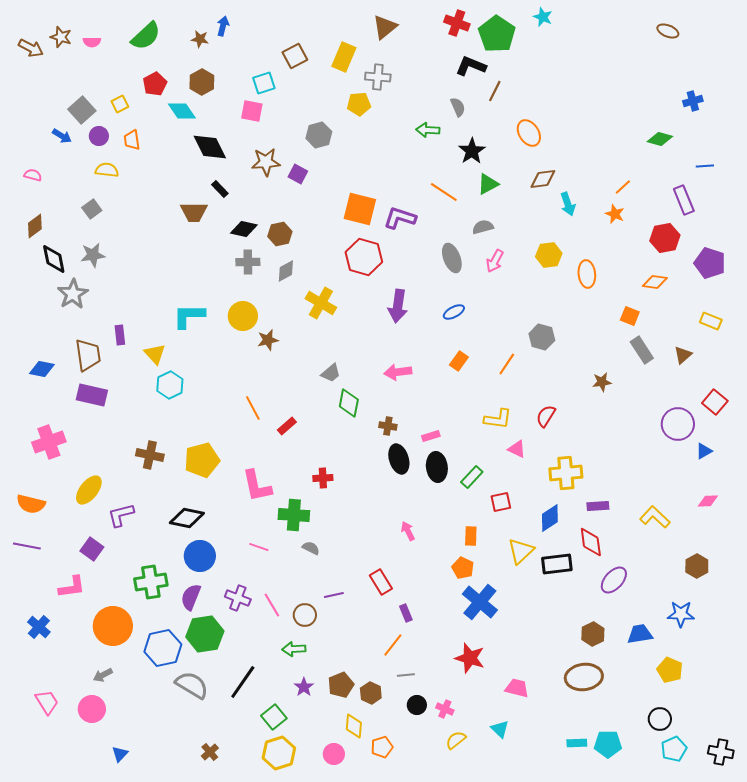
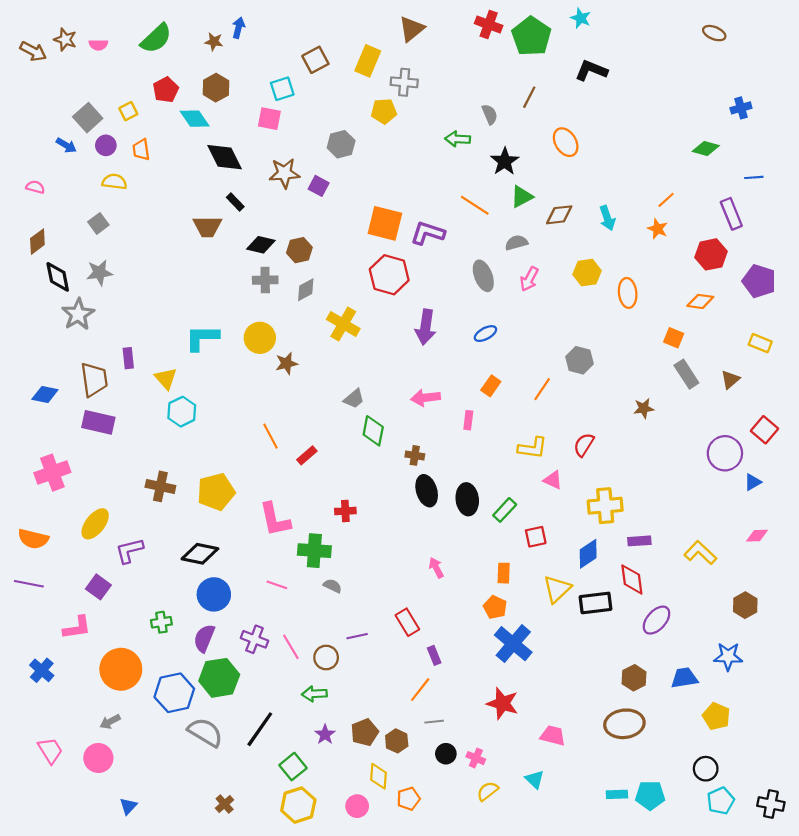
black L-shape: (471, 66) -> (591, 71), moved
brown diamond: (543, 179) -> (559, 215), moved
pink rectangle: (431, 436) -> (468, 420), moved, turned -66
green cross: (151, 582) -> (161, 622), size x0.6

